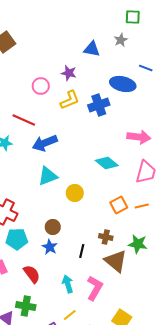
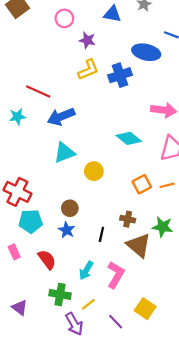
pink circle: (41, 86) -> (64, 18), moved
cyan arrow: (68, 284) -> (86, 270), turned -132
green cross: (26, 306) -> (60, 294), moved

